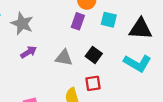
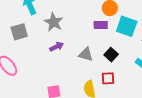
cyan square: (109, 20) -> (127, 26), size x1.5
purple rectangle: (78, 21) -> (101, 25), turned 64

